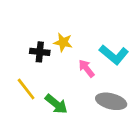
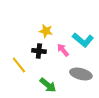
black cross: (40, 52) -> (39, 51), moved
green arrow: (56, 104) -> (48, 85), moved

